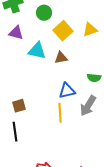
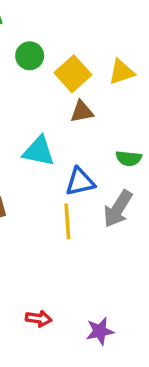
green circle: (44, 13) -> (30, 56), moved
cyan triangle: (37, 51) -> (39, 151), moved
brown triangle: (61, 58) -> (82, 112), moved

